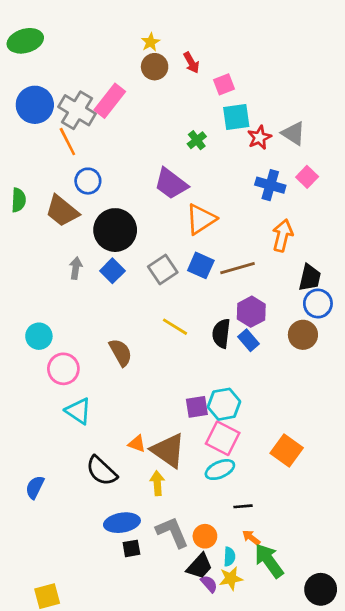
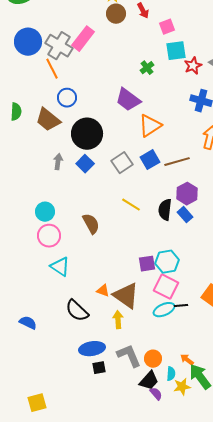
blue square: (201, 265) -> (150, 160), turned 36
cyan circle: (39, 336) -> (45, 212), moved
blue semicircle: (35, 487) -> (28, 323), turned 90
black line: (243, 506) -> (181, 306), moved
yellow star: (231, 578) -> (182, 387), moved

